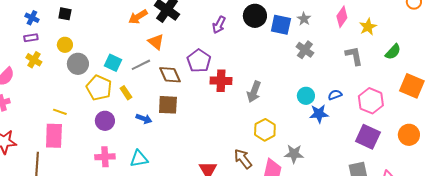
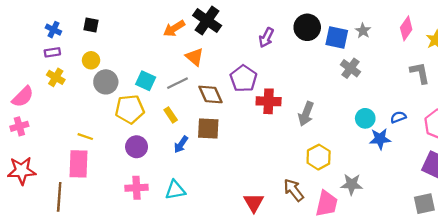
gray cross: (305, 50) -> (350, 68), moved
yellow pentagon: (99, 88) -> (130, 109), turned -30
yellow rectangle: (126, 93) -> (171, 115), moved
blue arrow: (144, 119) -> (181, 144), turned 105

